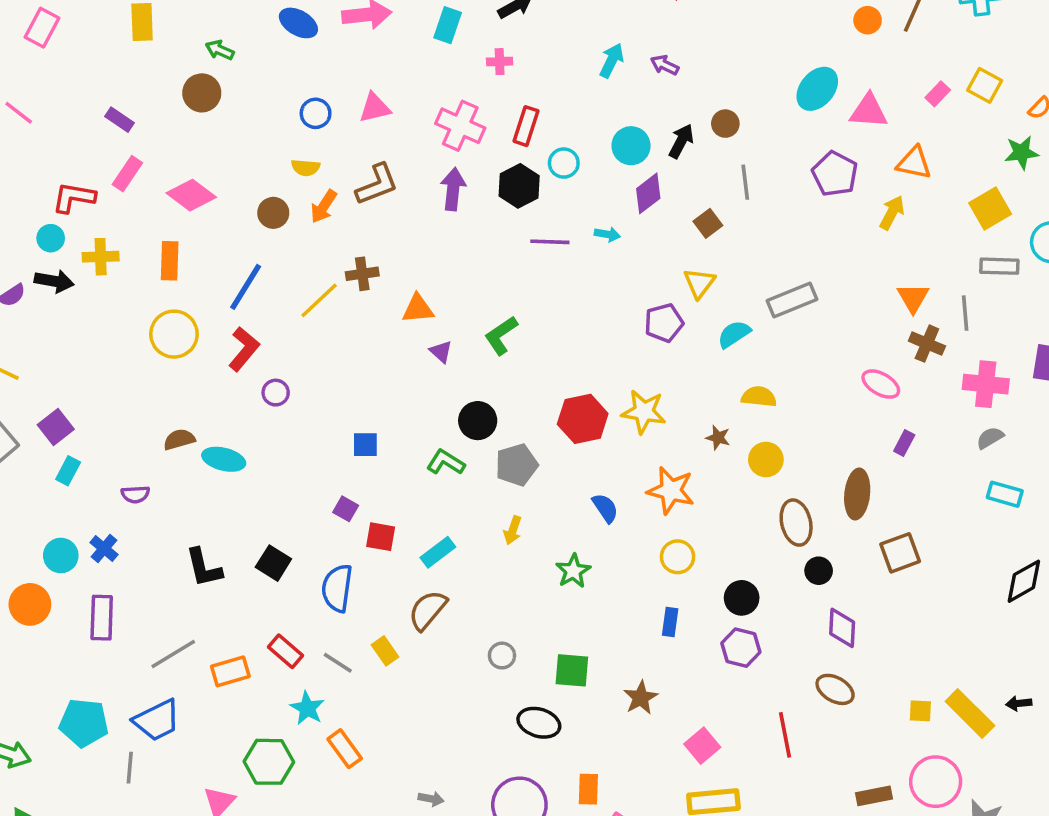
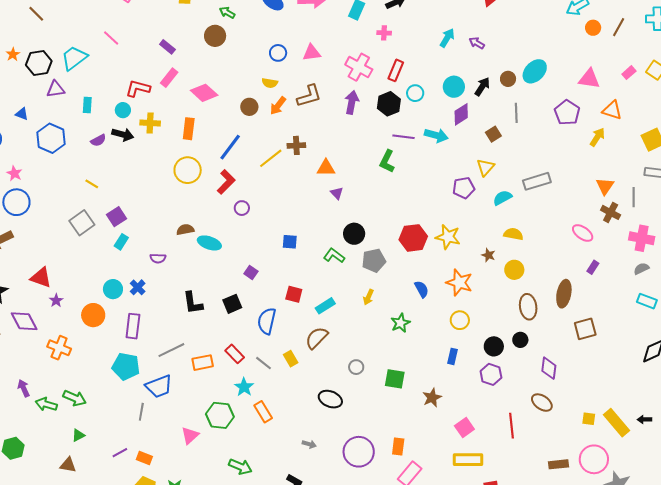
cyan ellipse: (817, 89) -> (535, 71), moved
cyan arrow: (607, 234) -> (436, 135), size x1.6
green L-shape: (501, 335) -> (387, 161), moved, turned -35
purple square: (346, 509) -> (251, 273), moved
black square: (273, 563) -> (232, 304), turned 30
black circle: (819, 571) -> (520, 340), moved
cyan pentagon: (84, 723) -> (126, 366), moved
black ellipse: (539, 723) -> (330, 399), moved

